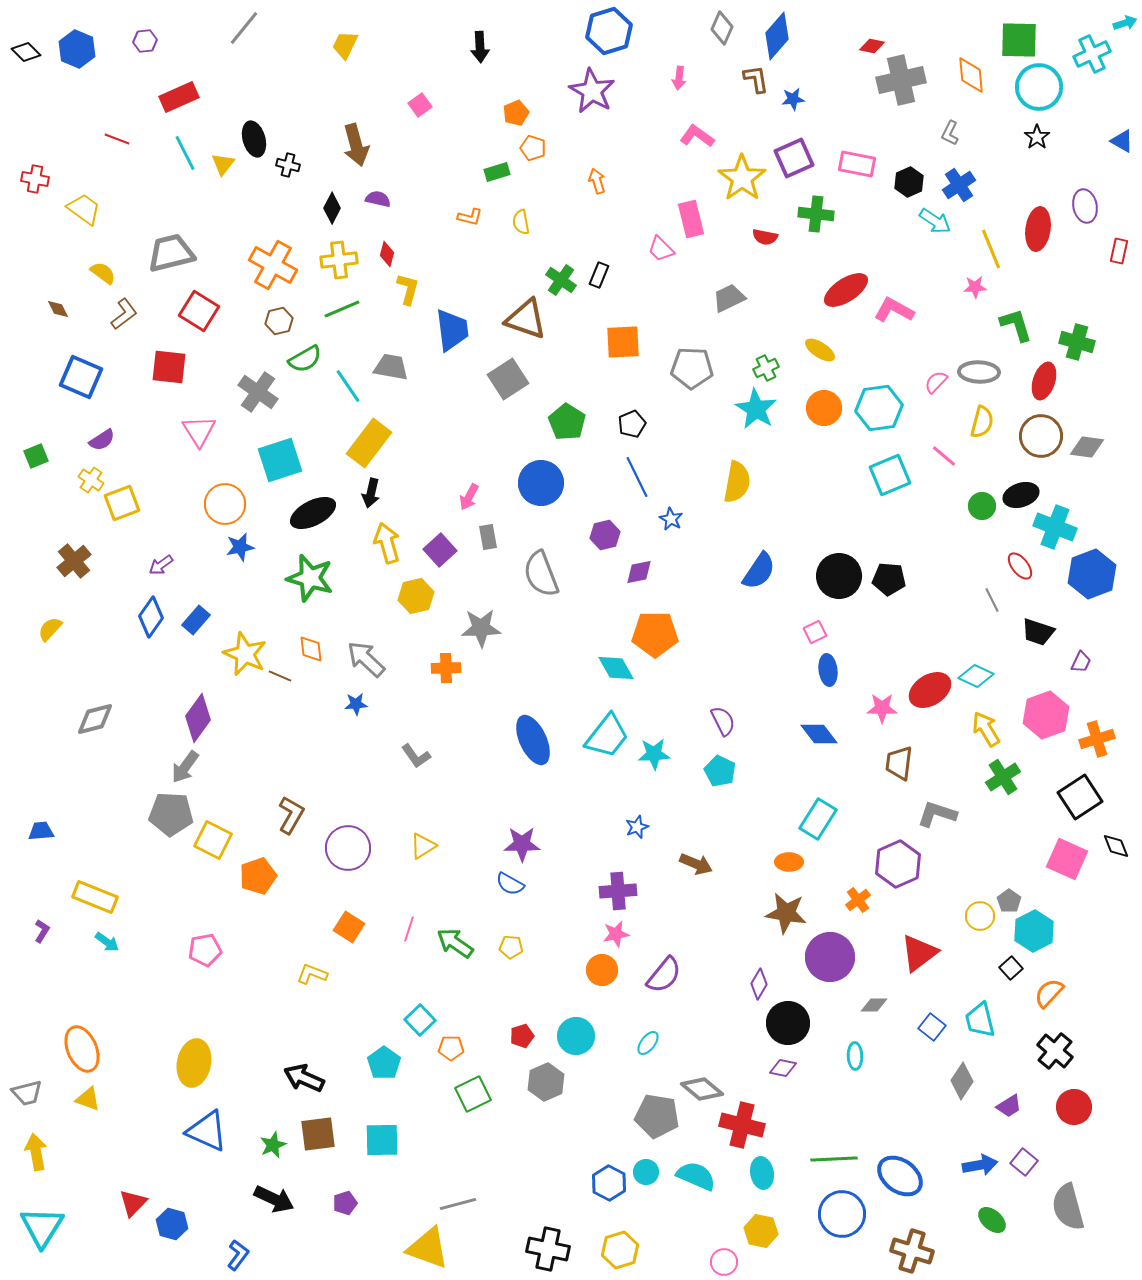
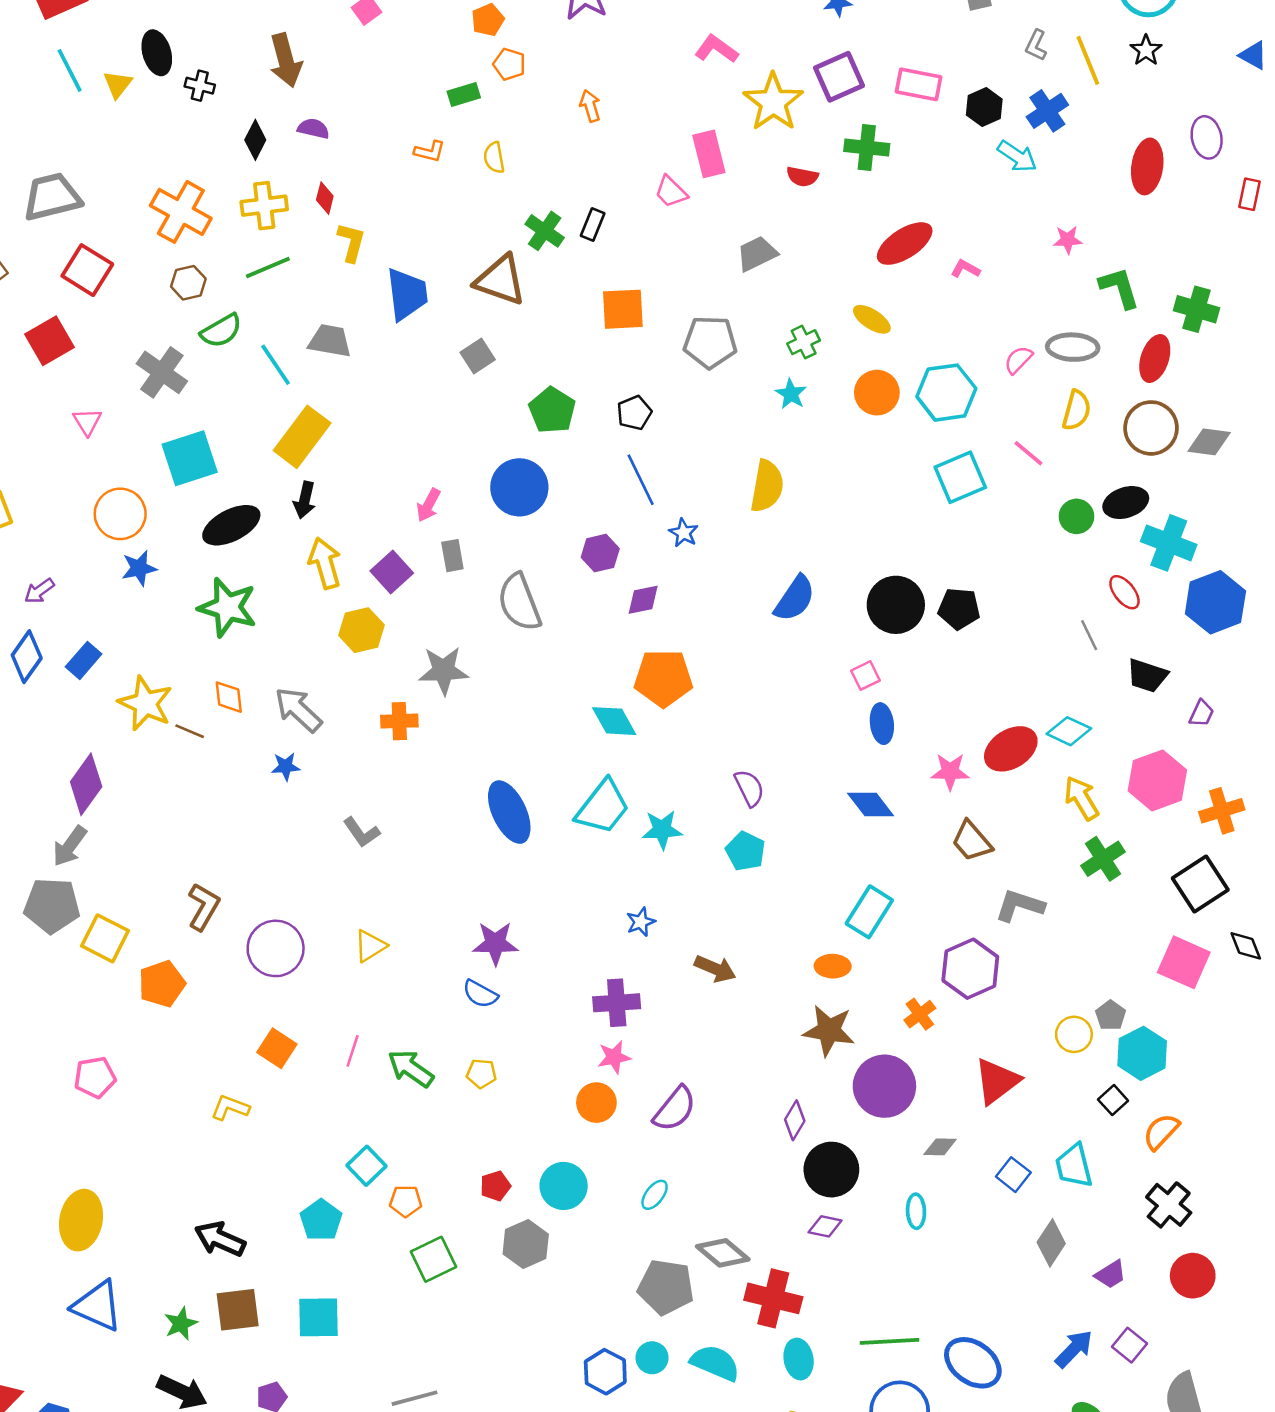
yellow line: (991, 249) -> (1088, 60), moved
pink L-shape: (894, 310) -> (965, 269), size x0.6
red square: (169, 367) -> (49, 341), turned -36
gray square: (508, 379) -> (478, 356), size x0.7
cyan star: (756, 409) -> (791, 394), size x0.6
pink triangle: (199, 431) -> (87, 422), size x0.7
brown trapezoid: (899, 763) -> (972, 841), turned -48
blue arrow: (980, 1165) -> (1074, 1349), turned -36

